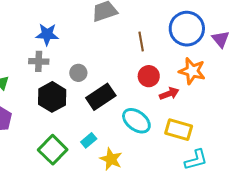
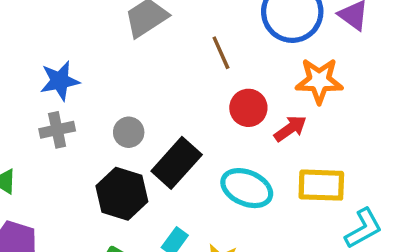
black hexagon: (52, 97) -> (122, 194), moved

